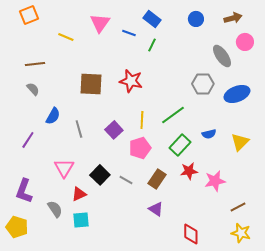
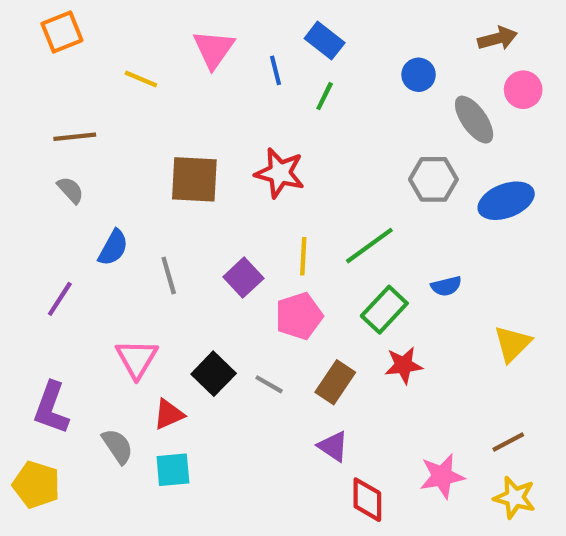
blue circle: (196, 19) -> (419, 75), moved
blue line: (129, 33) -> (275, 70), turned 56
yellow triangle: (240, 142) -> (512, 344), moved
pink star: (215, 181) -> (442, 476), moved
red diamond: (191, 234) -> (367, 500), moved

